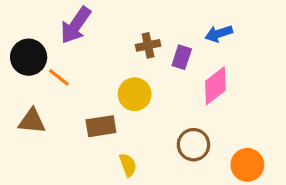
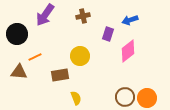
brown cross: (148, 45) -> (83, 16), moved
orange line: (59, 77) -> (35, 57), moved, turned -64
brown circle: (193, 145) -> (125, 97), moved

